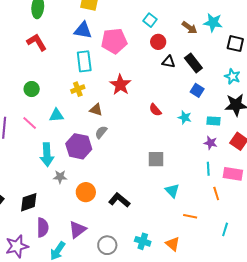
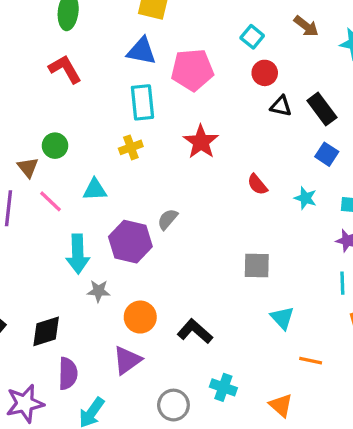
brown arrow: (190, 28) -> (306, 26), moved
brown triangle: (96, 110) -> (28, 167), moved, turned 32
purple triangle: (78, 230) -> (127, 360), moved
cyan cross: (143, 241) -> (223, 387), moved

